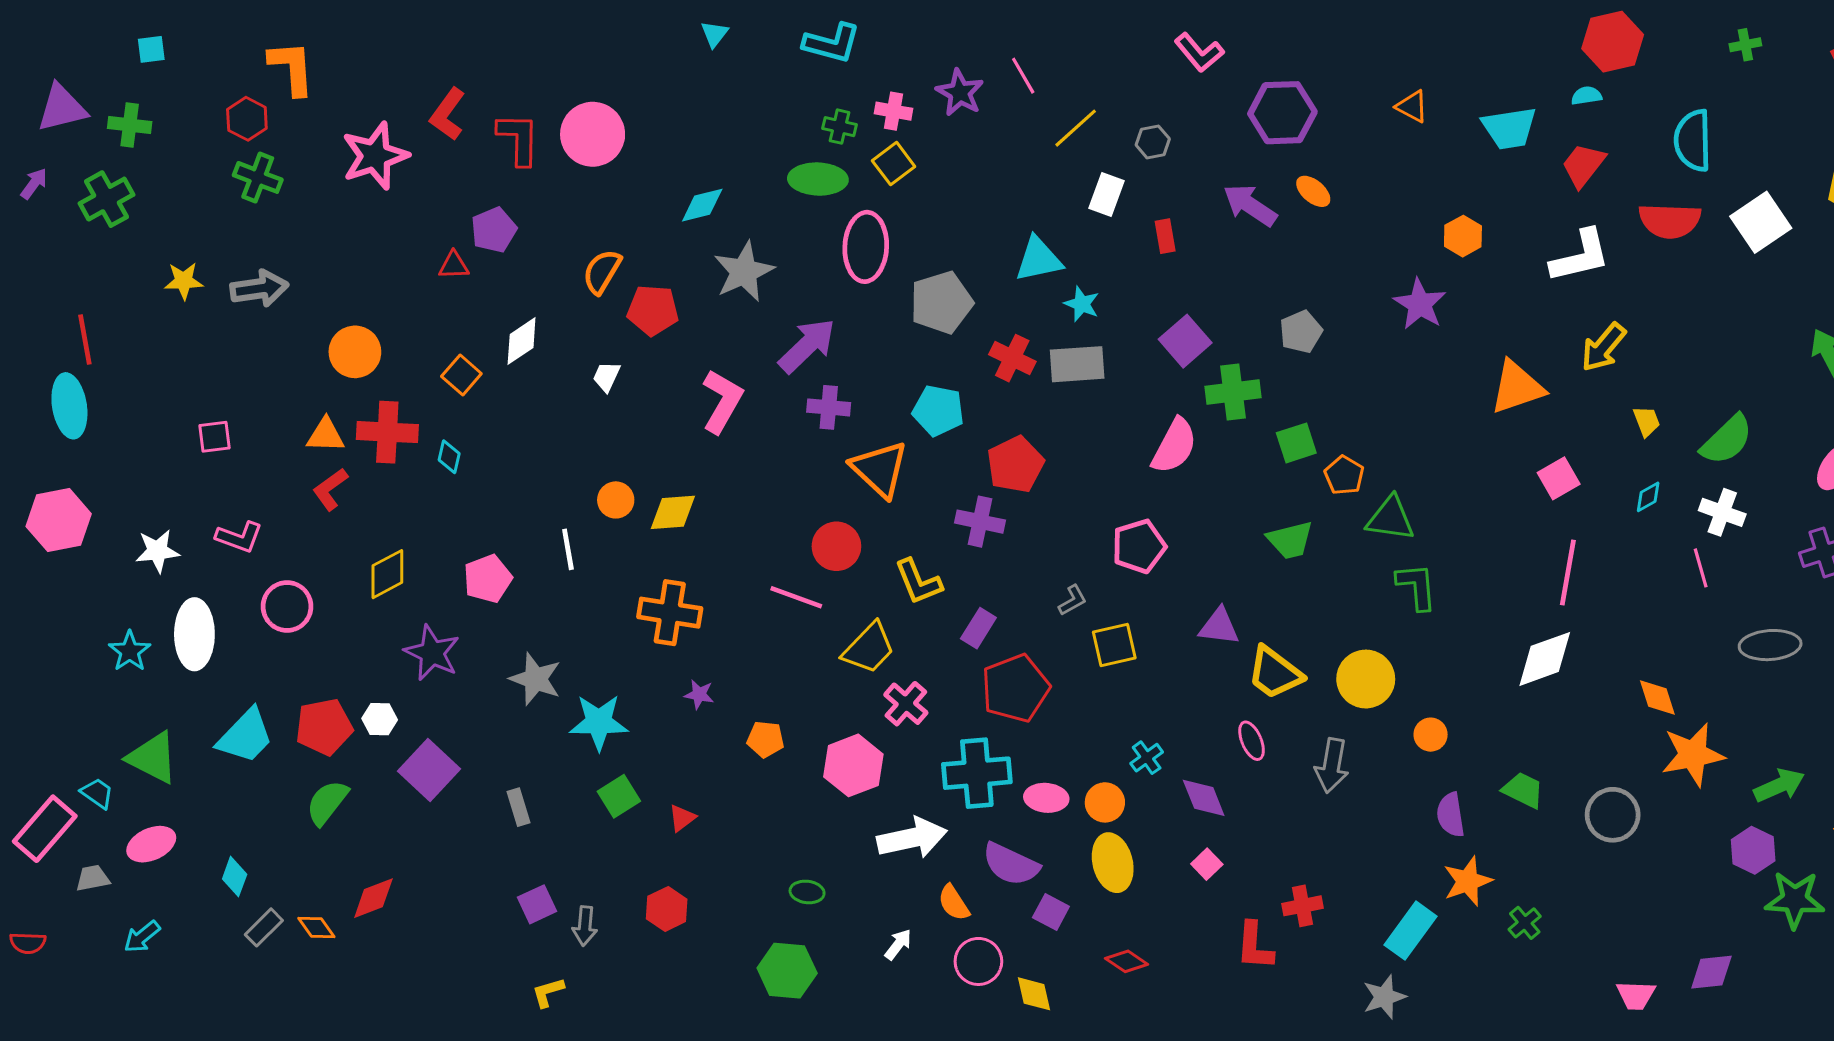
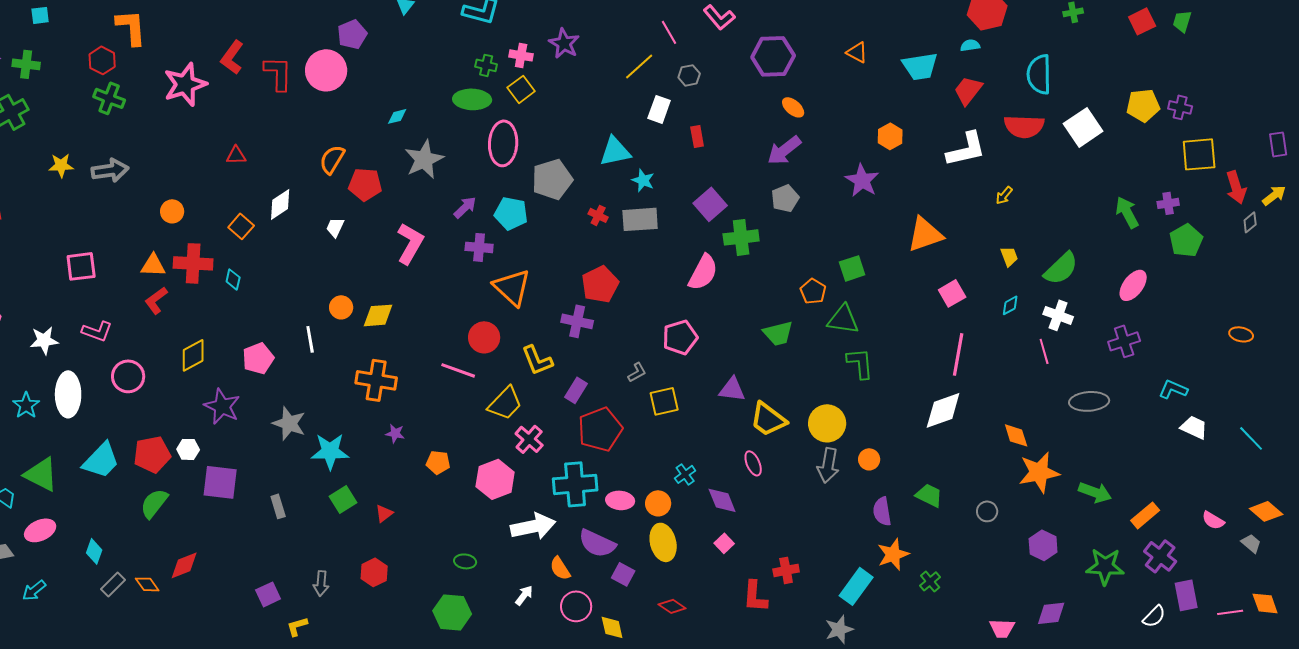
pink line: (1023, 76) -> (669, 32), moved
cyan diamond: (702, 205) -> (397, 116), size x0.7
purple arrow: (1250, 205) -> (784, 150), moved, turned -72
purple pentagon: (494, 230) -> (352, 34), moved
purple arrow: (807, 346) -> (465, 207), size x0.6
yellow arrow: (1603, 347) -> (1004, 195), moved, size x0.6
orange circle: (355, 352) -> (172, 211), size x0.7
red cross: (1012, 358) -> (598, 215), size x0.7
cyan pentagon: (938, 410) -> (511, 213), moved
pink square: (215, 437) -> (81, 266), size x1.4
green square: (1296, 443) -> (852, 268), moved
gray arrow: (1332, 765) -> (828, 465), moved
purple square: (429, 770) -> (220, 482), turned -36
green arrow: (1779, 785) -> (1095, 492), turned 44
gray circle: (1613, 815) -> (987, 511), size x0.6
purple hexagon: (1753, 850) -> (1043, 545), moved
purple square: (537, 904) -> (268, 594), moved

